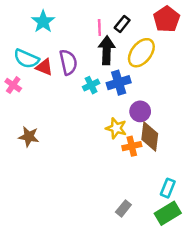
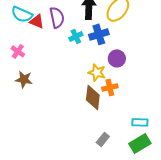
pink cross: (13, 85) -> (18, 51), moved
brown diamond: (150, 137) -> (93, 97), moved
cyan rectangle: (168, 188) -> (140, 122), turned 70

